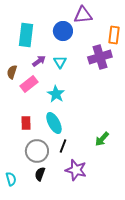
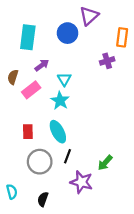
purple triangle: (83, 15) -> (89, 16), turned -36
purple cross: (100, 57) -> (107, 61), size x0.6
cyan triangle: (60, 62) -> (64, 79), moved
green arrow: (102, 139) -> (105, 163), moved
black semicircle: (40, 174) -> (43, 199), moved

